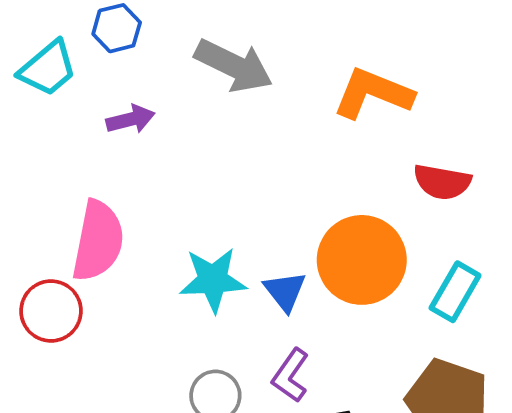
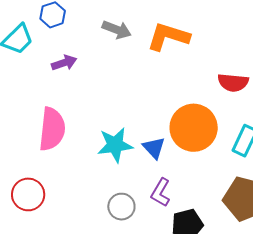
gray arrow: (234, 66) -> (117, 30), size x0.7
orange L-shape: (373, 93) -> (168, 37), moved
red circle: (51, 311) -> (28, 194), moved

